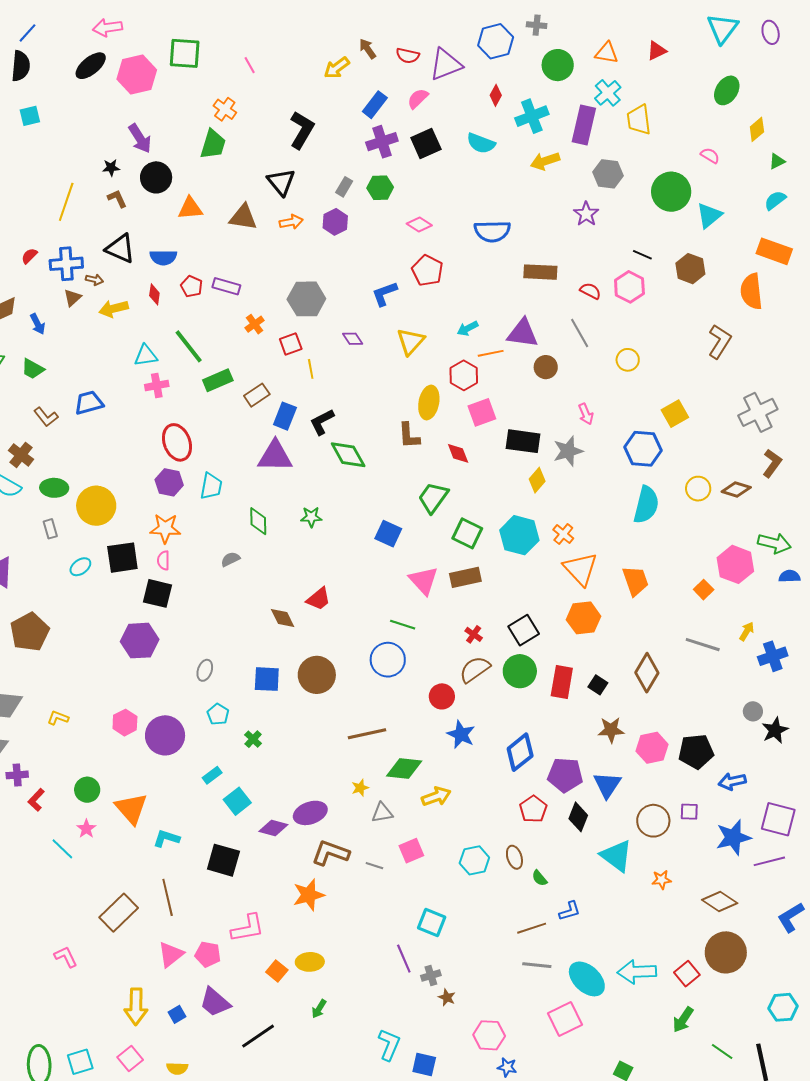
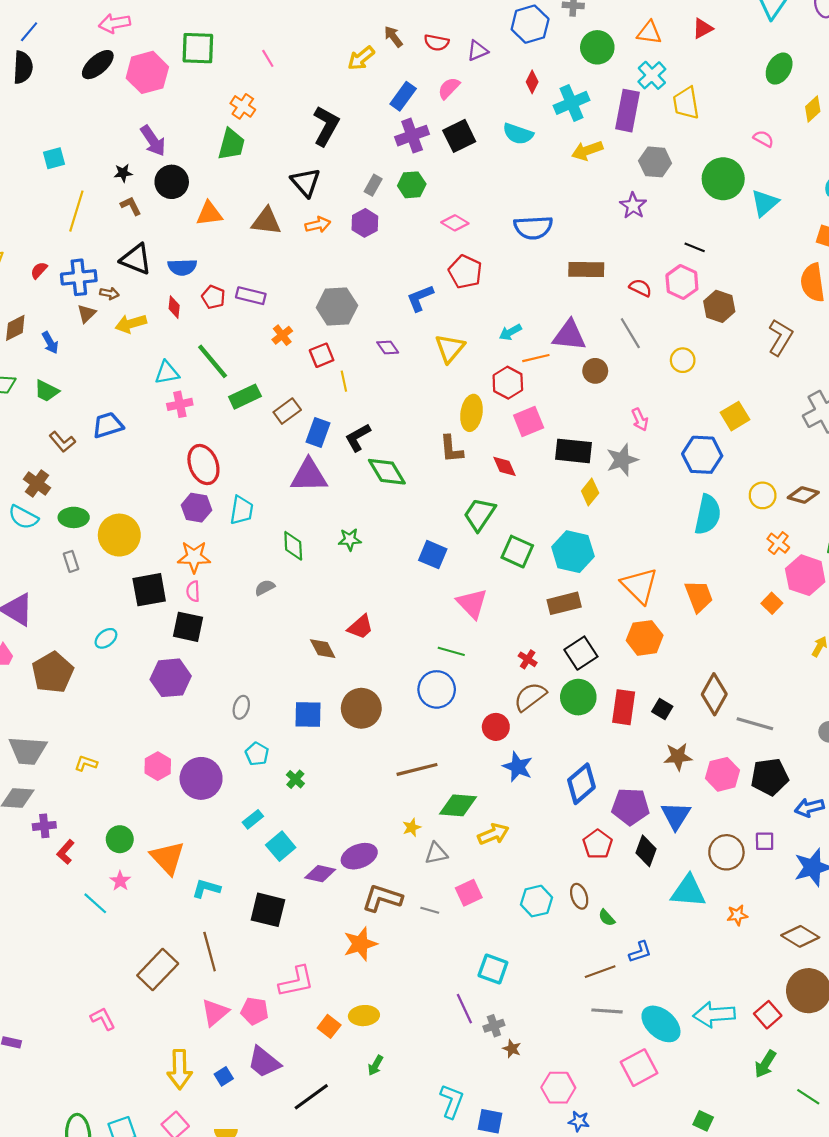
purple triangle: (446, 64) -> (477, 51), size x0.6
cyan square: (30, 116) -> (54, 158), moved
brown hexagon: (690, 269) -> (719, 306), moved
orange cross: (563, 534) -> (778, 543), moved
cyan ellipse: (80, 567) -> (106, 638), moved
brown rectangle: (465, 577) -> (564, 603), moved
gray line: (703, 645) -> (755, 724), moved
cyan triangle: (616, 856) -> (688, 891), turned -30

